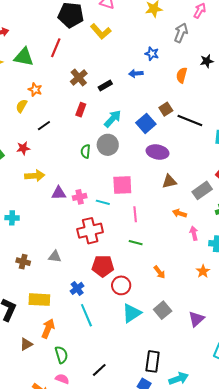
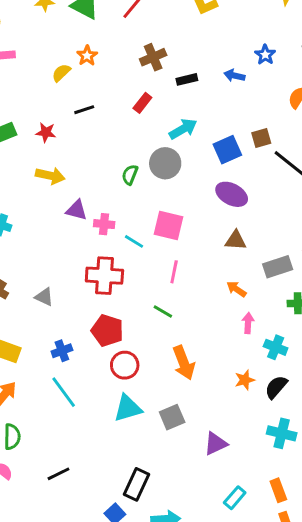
green semicircle: (85, 151) -> (130, 175), moved
orange arrow: (160, 272) -> (184, 363), size x1.6
cyan line: (86, 315) -> (64, 392), turned -30

